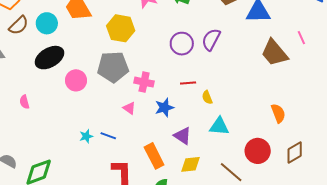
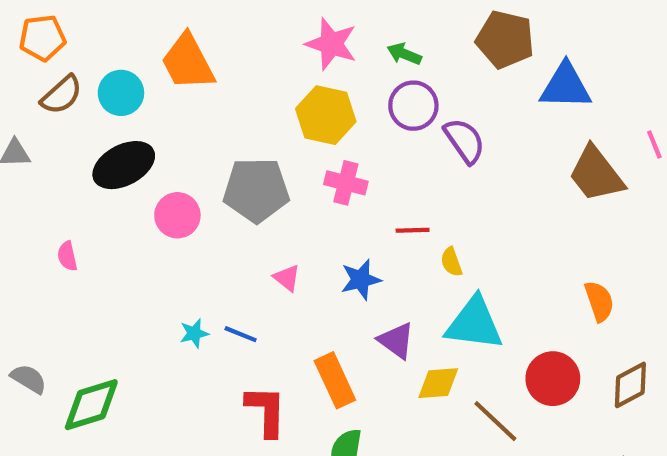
yellow hexagon: (121, 28) -> (326, 115), moved
purple semicircle: (211, 40) -> (465, 141), turned 115
purple circle: (182, 44) -> (413, 106), moved
pink cross: (144, 82) -> (346, 183), moved
cyan triangle: (219, 126) -> (474, 324), size x1.4
yellow diamond: (191, 164) -> (438, 383), moved

